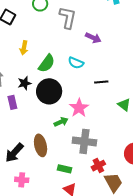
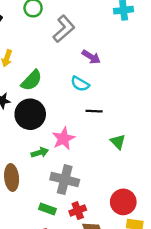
gray L-shape: (68, 18) -> (64, 29), turned 30
cyan semicircle: (76, 63) -> (80, 84), moved
green rectangle: (65, 169) -> (47, 209), moved

